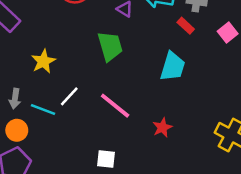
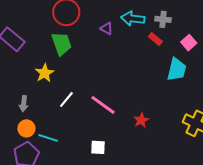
green trapezoid: (110, 46) -> (61, 44), moved
cyan trapezoid: (173, 67) -> (177, 70), moved
cyan line: (43, 110) -> (48, 138), moved

